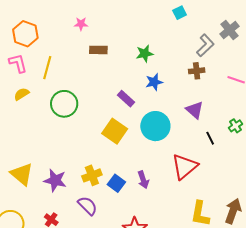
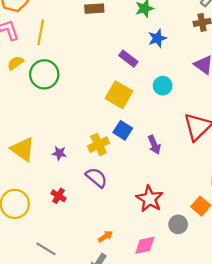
green circle: (64, 104) -> (44, 74), moved
cyan circle: (155, 126) -> (163, 86), size x0.6
purple star: (55, 180) -> (59, 153), size x0.6
blue square: (116, 183) -> (123, 130), moved

